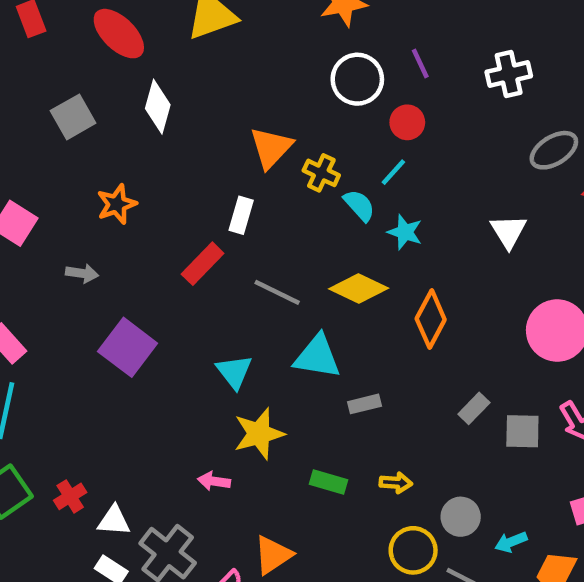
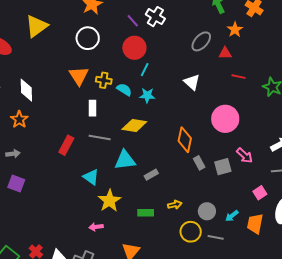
white cross: (509, 74) -> (155, 17), moved, turned -30
white circle: (357, 79) -> (88, 38), moved
white diamond: (158, 107) -> (26, 90), moved
red circle: (407, 122) -> (134, 48), size x1.5
cyan line: (393, 172) -> (145, 70), moved
white rectangle: (241, 215) -> (92, 108), moved
red rectangle: (203, 264) -> (66, 145), moved
orange diamond: (431, 319) -> (185, 140), moved
purple square: (128, 347) -> (16, 184), moved, size x0.7
gray rectangle: (474, 408) -> (199, 163), turned -56

